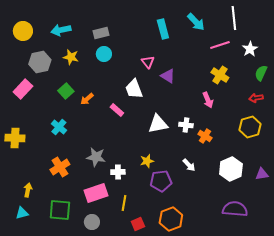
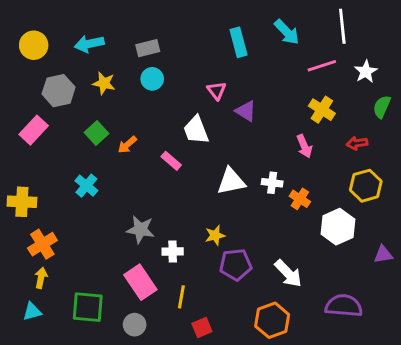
red arrow: (256, 98) -> (357, 143), moved
white arrow: (189, 165) -> (288, 273), moved, size x1.5
orange cross: (60, 167) -> (42, 244), moved
white hexagon: (231, 169) -> (338, 227), moved
pink rectangle: (96, 193) -> (140, 282), turned 75
orange hexagon: (171, 219) -> (272, 320), moved

